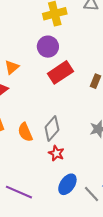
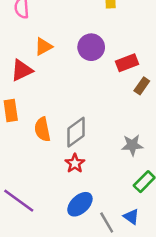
purple circle: (48, 47) -> (91, 47), moved
red rectangle: (60, 72) -> (127, 63), moved, size x0.7

